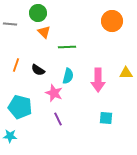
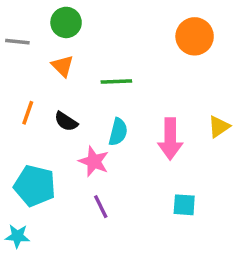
orange triangle: (44, 32) -> (63, 66), moved
yellow triangle: (126, 73) -> (219, 127), turned -32

